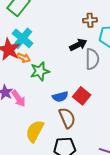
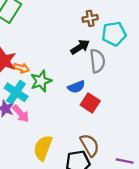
cyan cross: (23, 38) -> (16, 92), moved
blue semicircle: (60, 97) -> (76, 87), moved
brown semicircle: (67, 118) -> (90, 145), moved

